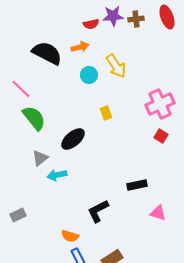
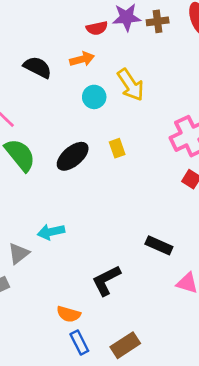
black semicircle: (47, 53) -> (38, 67), size x0.7
black ellipse: (73, 139) -> (73, 156), moved
gray triangle: (40, 158) -> (19, 253), moved
black rectangle: (137, 185) -> (159, 245), turned 36

